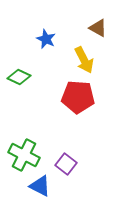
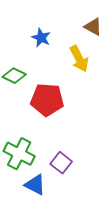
red pentagon: (78, 97) -> (47, 100), moved

